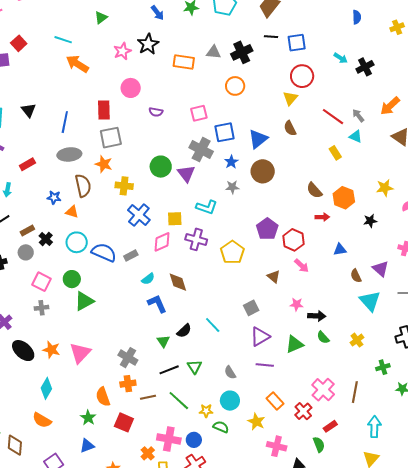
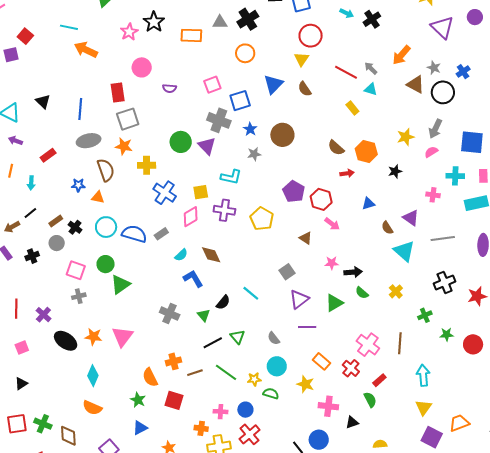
blue triangle: (258, 139) -> (273, 84), moved
gray cross: (128, 358) -> (170, 314), moved
pink cross: (169, 439) -> (221, 412), size x0.6
orange cross: (148, 453) -> (201, 428), turned -32

